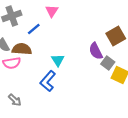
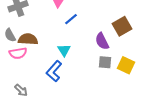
blue line: (34, 29) -> (71, 19), moved
gray square: (108, 63) -> (105, 62), moved, turned -32

